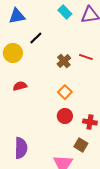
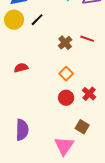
yellow circle: (13, 53) -> (14, 20), moved
red cross: (90, 122) -> (89, 94), moved, turned 32

